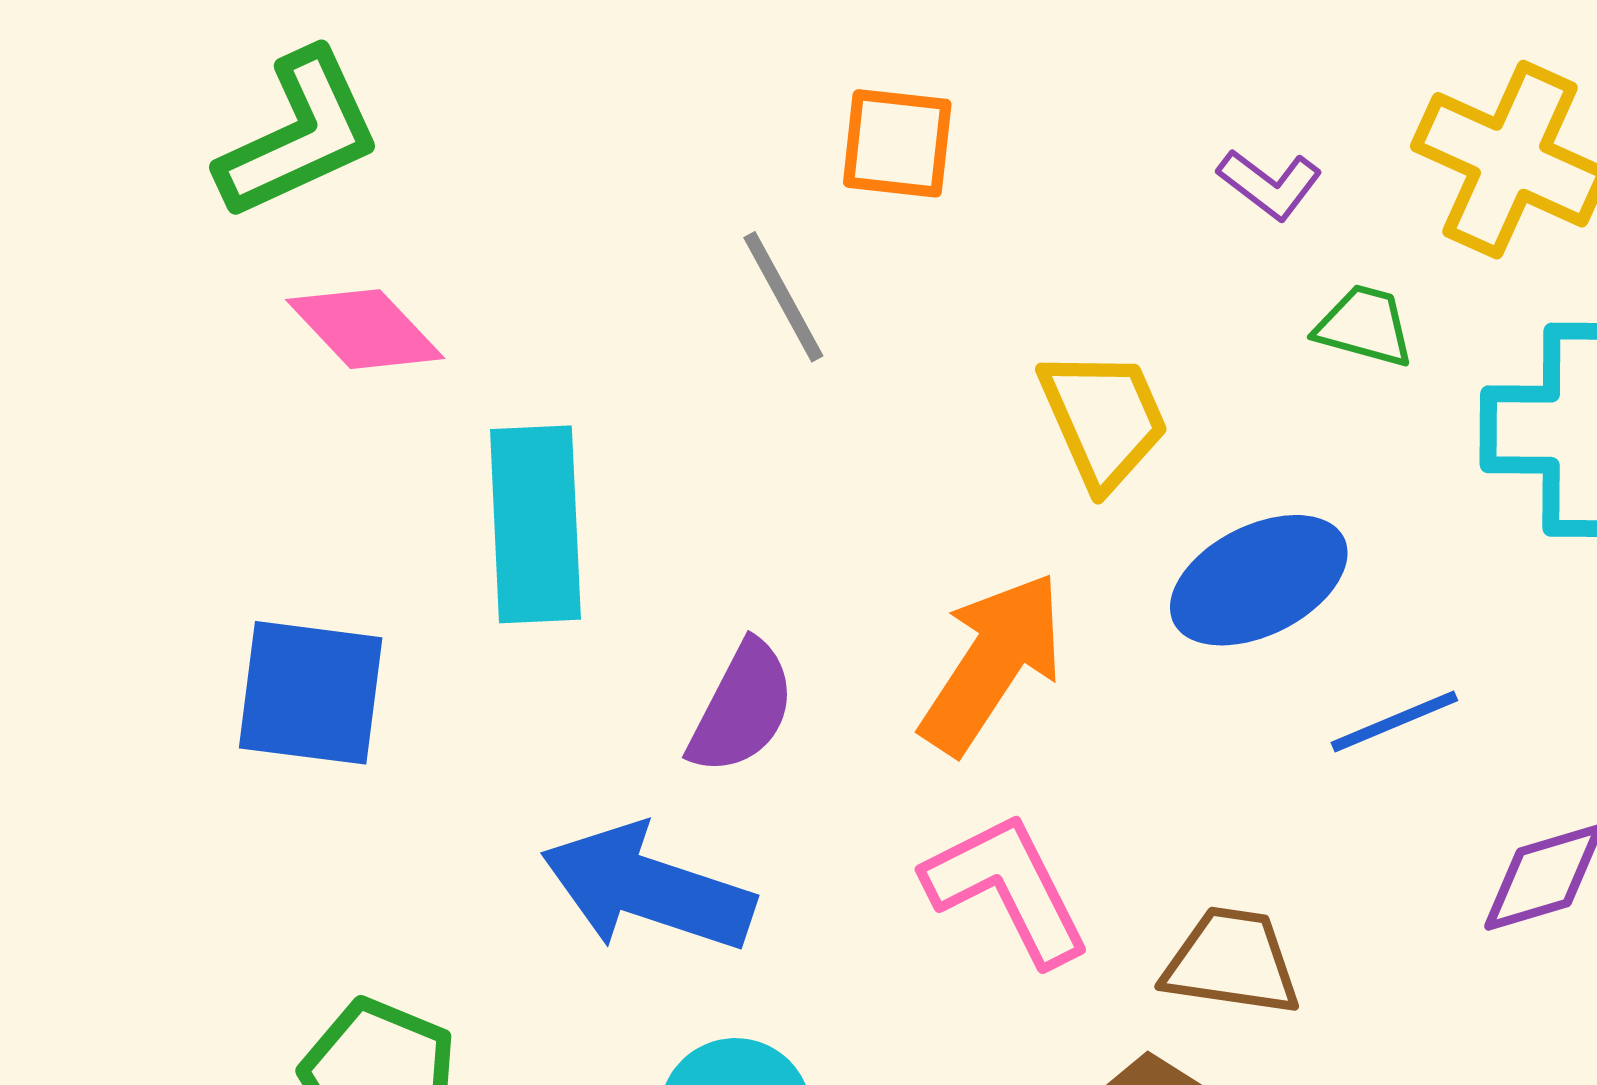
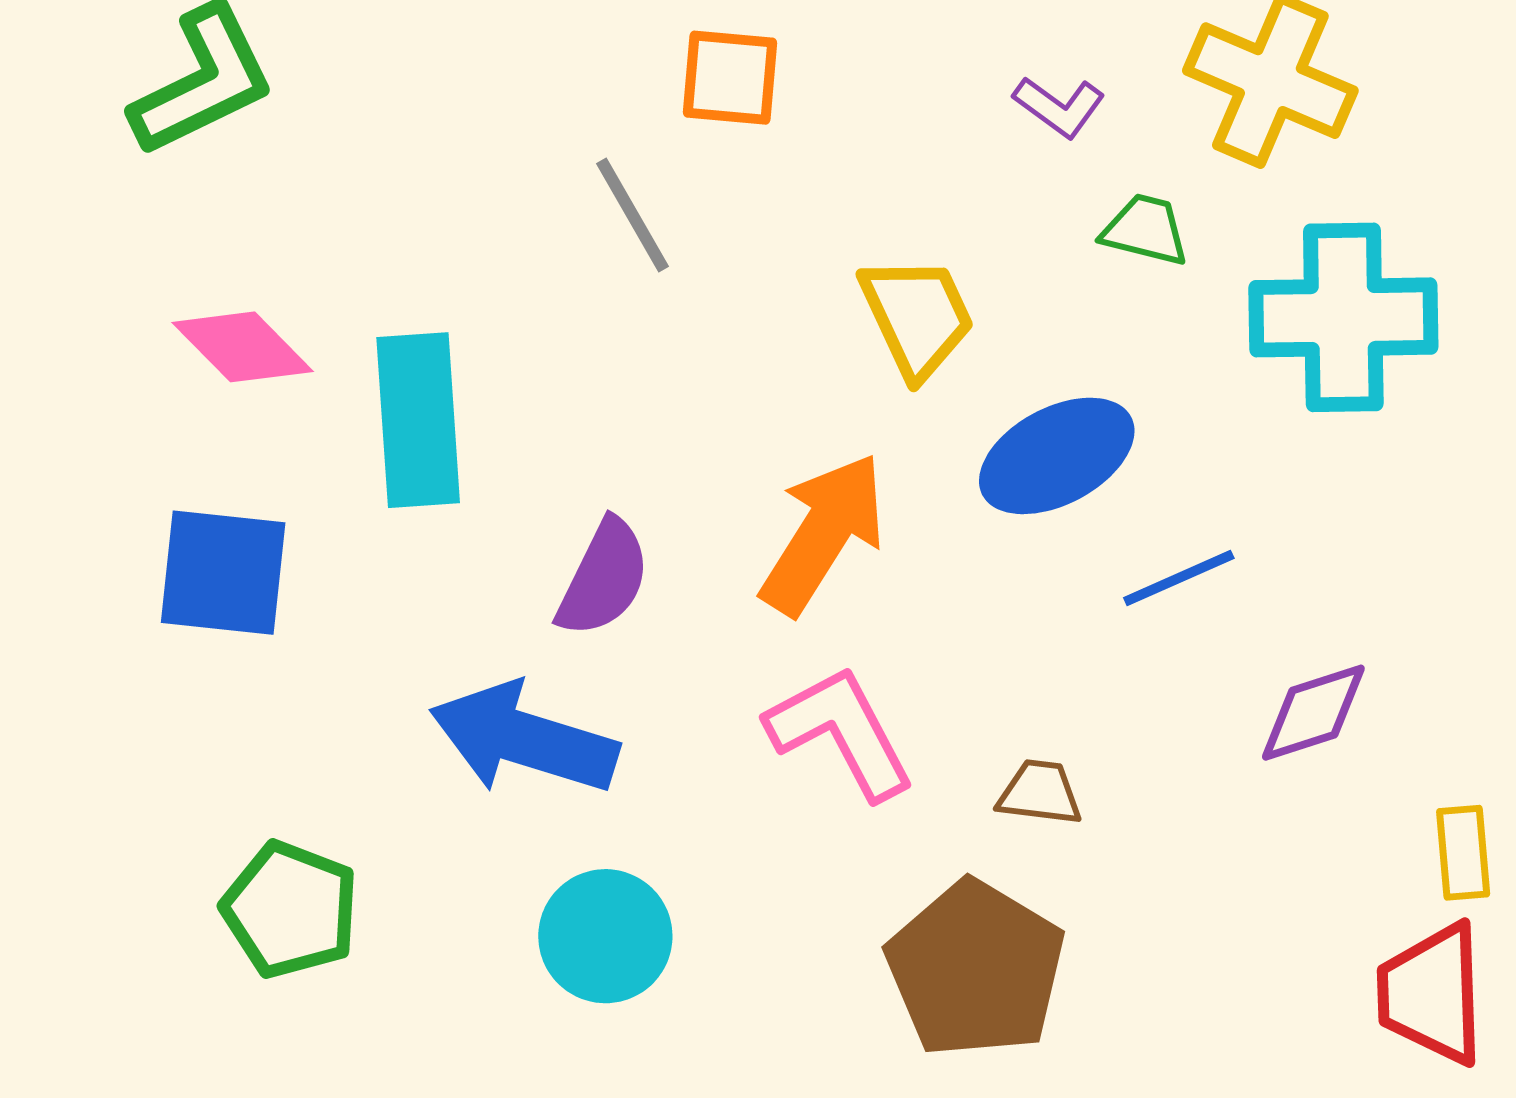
pink diamond: (365, 329) -> (243, 347), moved
brown trapezoid: (1232, 962) -> (1040, 793), size x0.7

